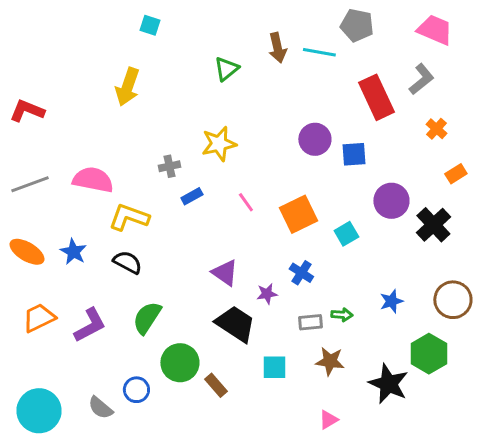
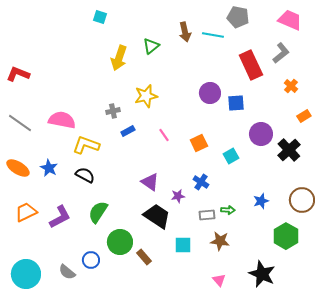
yellow arrow: (127, 87) -> (119, 58), moved
gray line: (30, 184) -> (20, 123), turned 55
orange square: (298, 214) -> (199, 143), size x0.7
black star: (388, 384) -> (262, 274), moved
pink triangle: (328, 420) -> (219, 280), turned -40

